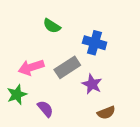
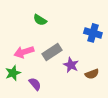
blue cross: (95, 43) -> (93, 33), moved
brown semicircle: (106, 113) -> (92, 74), moved

